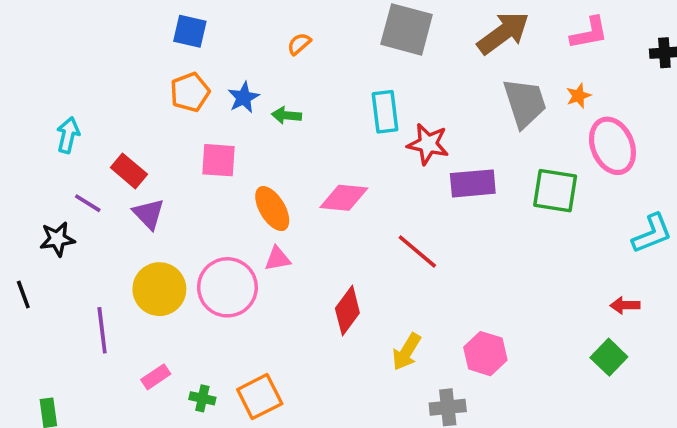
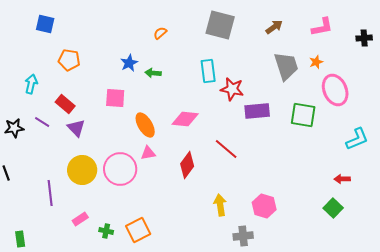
blue square: (190, 31) -> (45, 24), moved
brown arrow: (503, 33) -> (274, 27), size x0.6
orange pentagon: (190, 92) -> (69, 60), moved, turned 30
black star: (57, 239) -> (14, 128), moved
red diamond: (347, 311) -> (187, 165), moved
yellow arrow: (407, 352) -> (220, 205), turned 140

